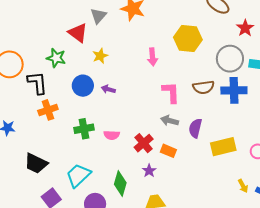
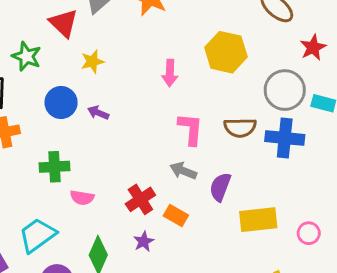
pink semicircle: (112, 135) -> (82, 198), moved

